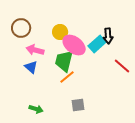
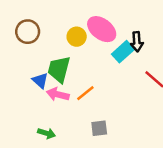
pink ellipse: (74, 45) -> (102, 29), moved
pink arrow: (35, 50) -> (58, 94), moved
green trapezoid: (64, 61) -> (59, 69), moved

